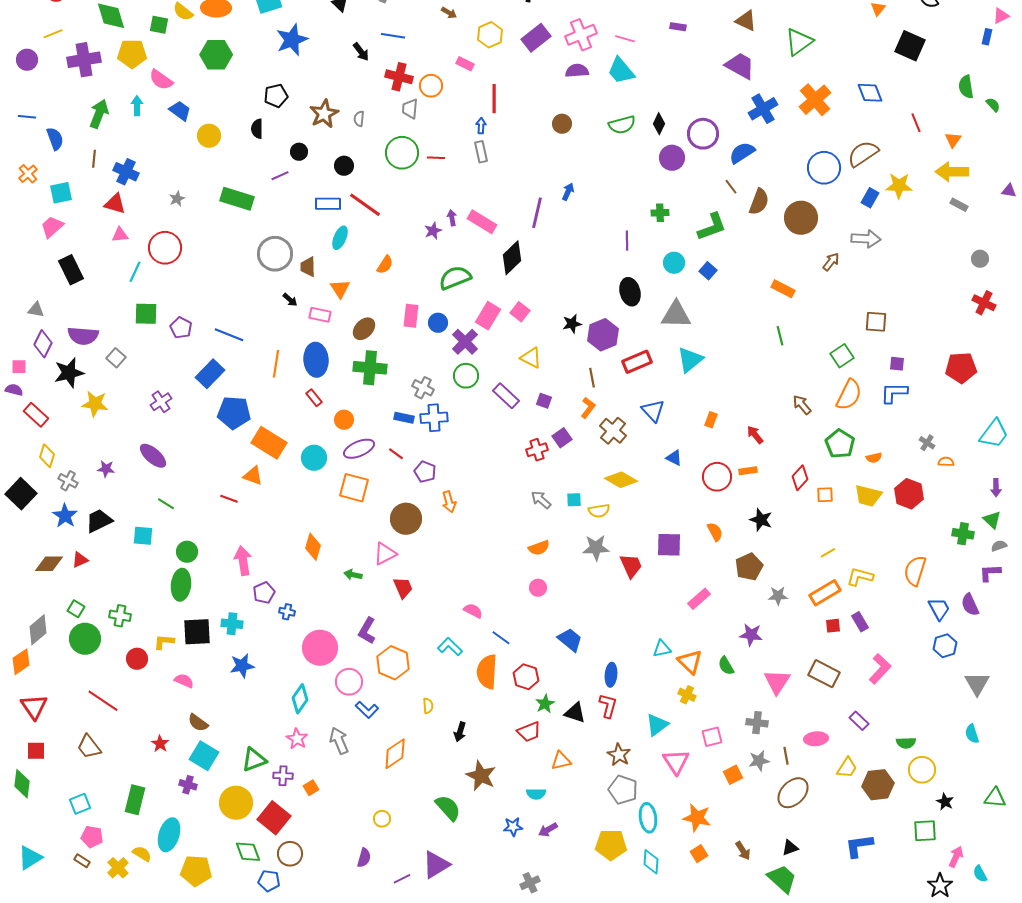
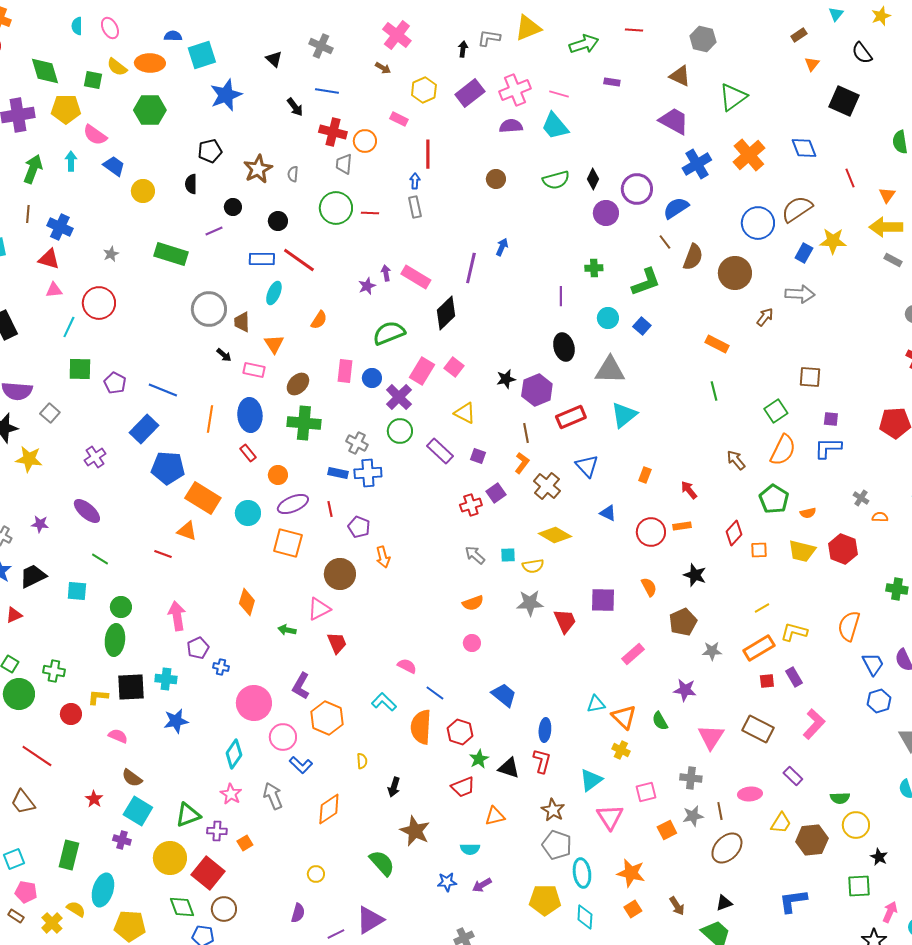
red line: (396, 454) -> (330, 509), turned 42

